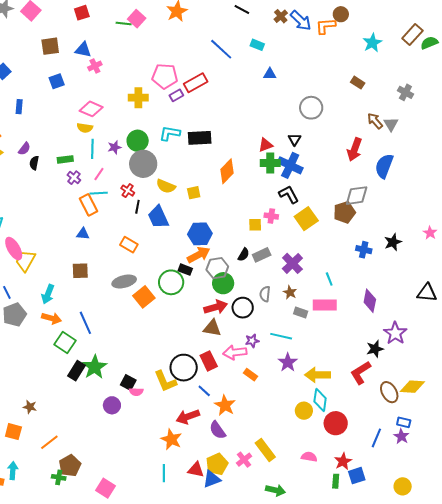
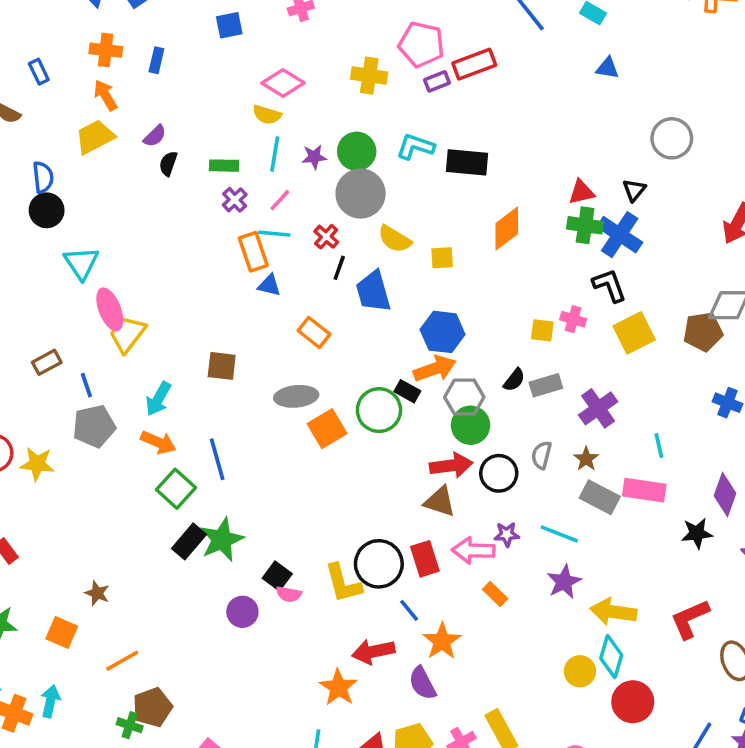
blue triangle: (83, 234) -> (269, 285), moved
gray rectangle: (301, 313) -> (600, 497), size x1.5
black star: (375, 349) -> (697, 533), moved

